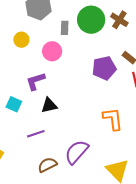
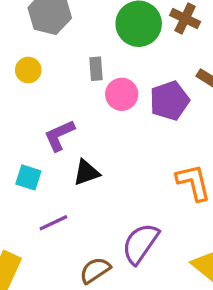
gray rectangle: (65, 28) -> (96, 69), moved
pink circle: (52, 51) -> (122, 94), moved
purple line: (36, 134) -> (53, 223), moved

